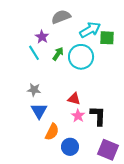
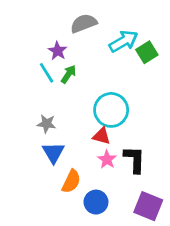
green square: (107, 38) -> (147, 52), turned -35
green arrow: (58, 54) -> (69, 74), moved
cyan circle: (81, 57) -> (111, 110), moved

